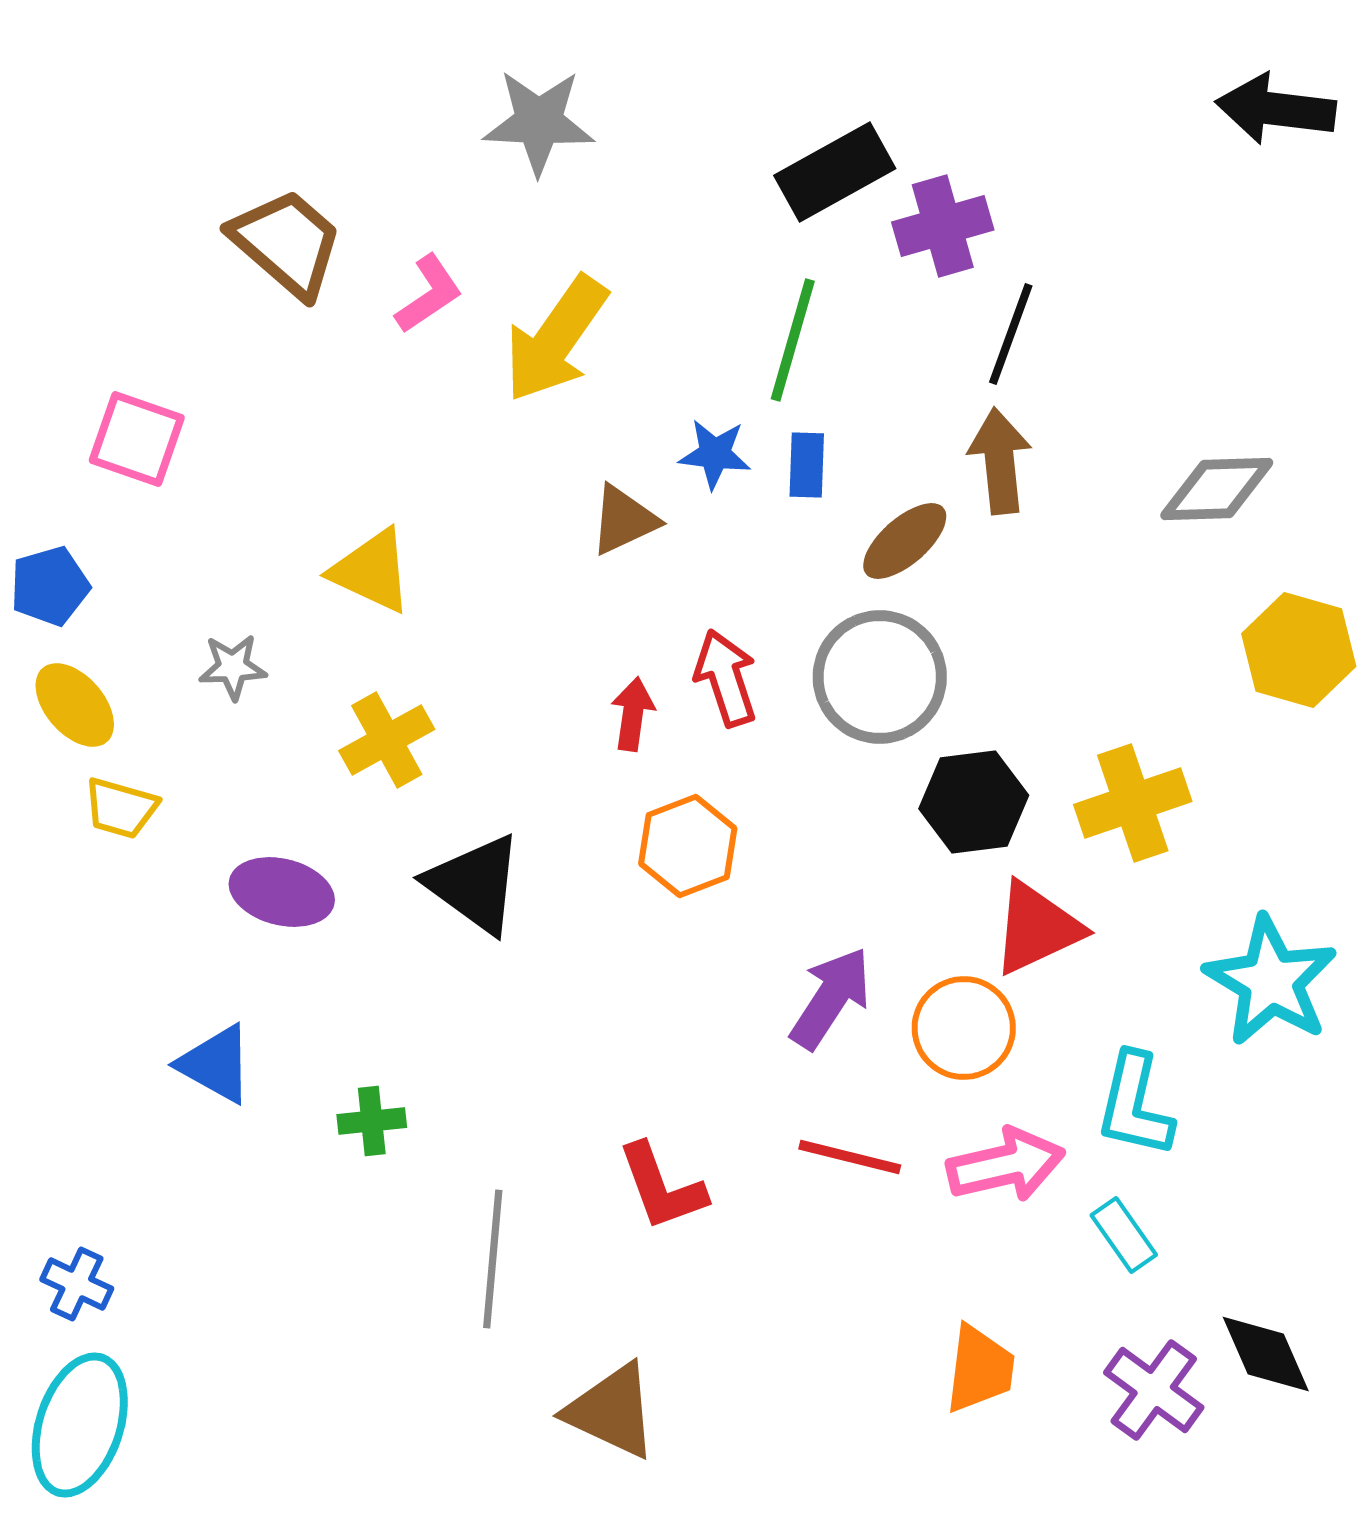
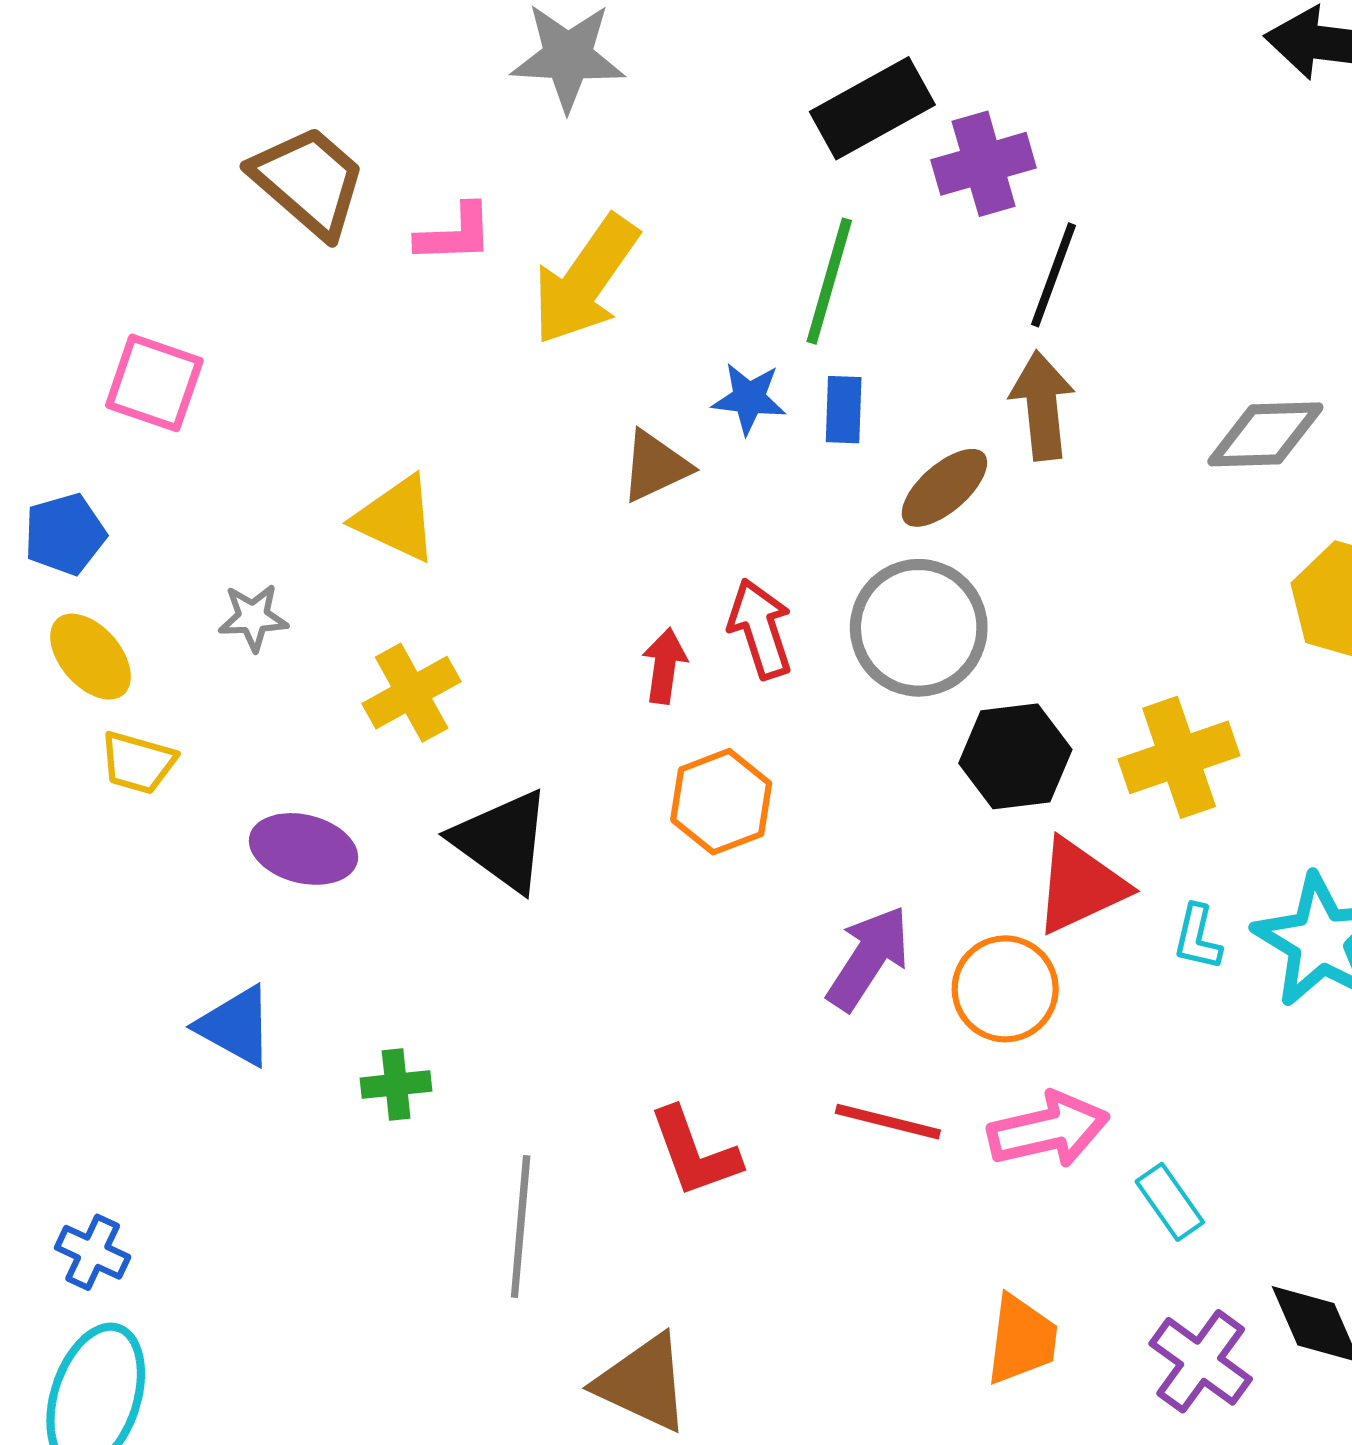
pink L-shape: (429, 294) -> (455, 234), turned 32
cyan L-shape: (1135, 1105) -> (1198, 937), moved, size x0.6

